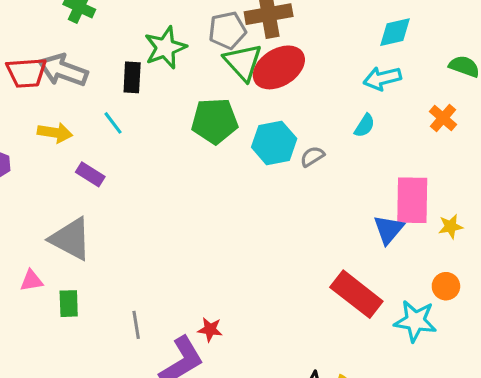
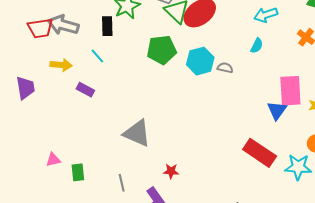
gray semicircle: (312, 156) -> (225, 68), turned 49
gray triangle: (71, 239) -> (137, 133), moved
red star: (210, 330) -> (171, 171), moved

